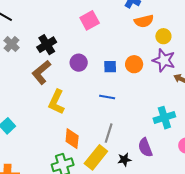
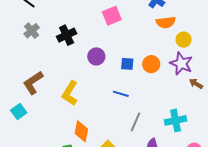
brown L-shape: (41, 72) -> (33, 83), moved
gray line: (109, 133) -> (136, 122), moved

